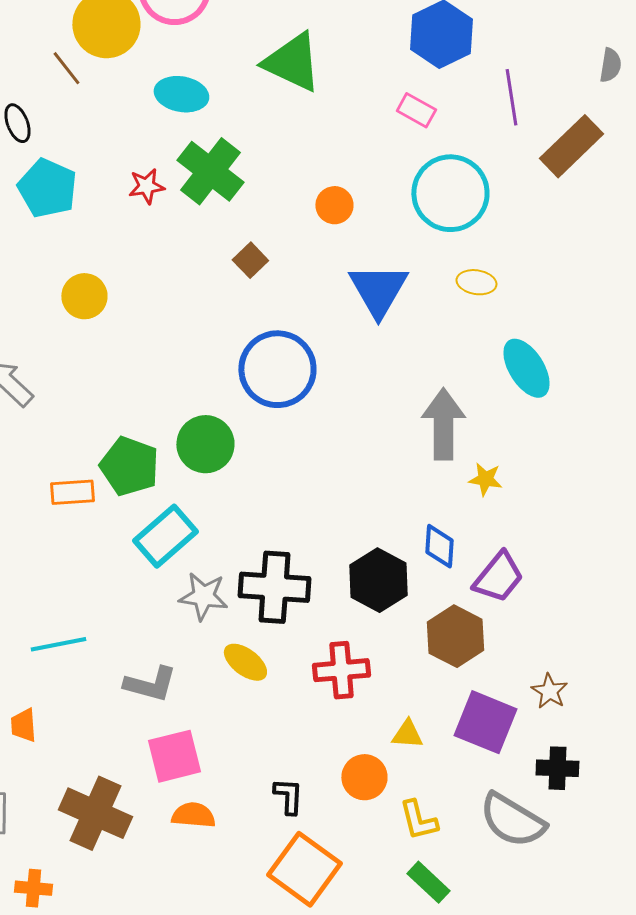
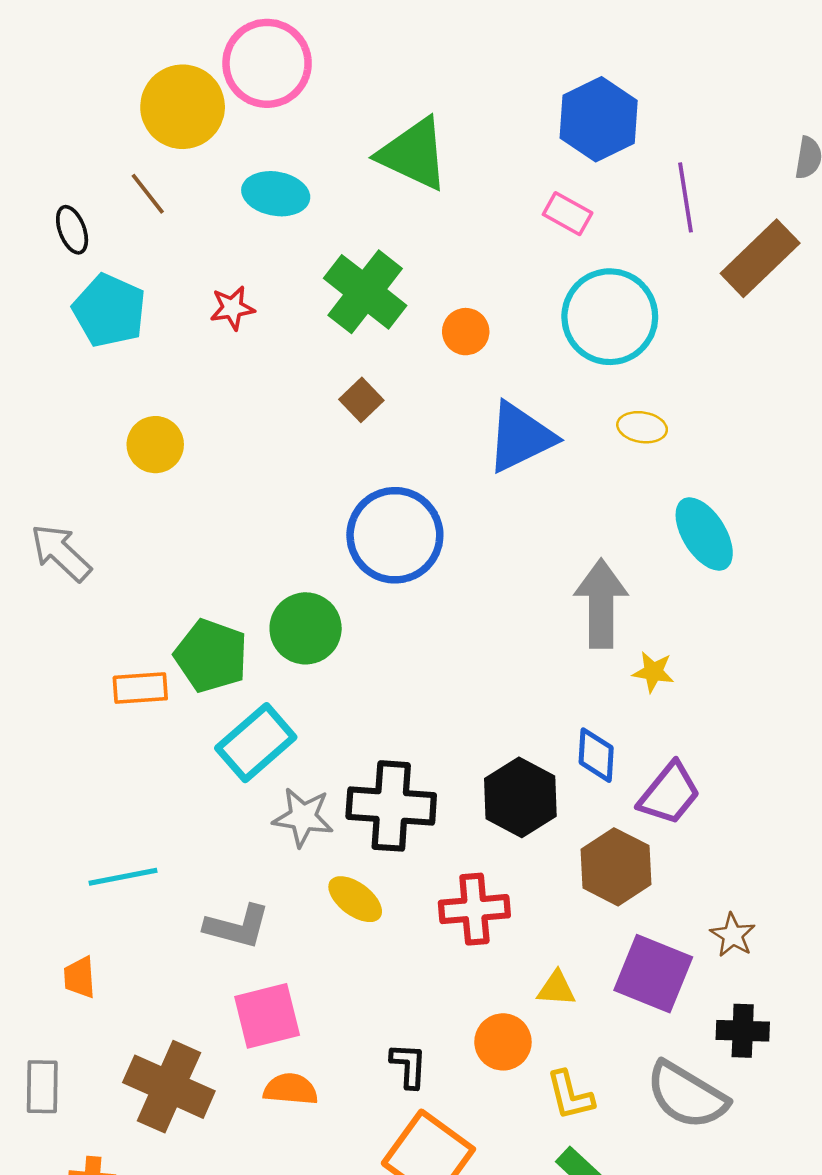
brown line: (66, 68) -> (148, 194), moved
green cross: (210, 171) -> (365, 292), moved
blue triangle: (378, 290) -> (520, 437), turned 34

